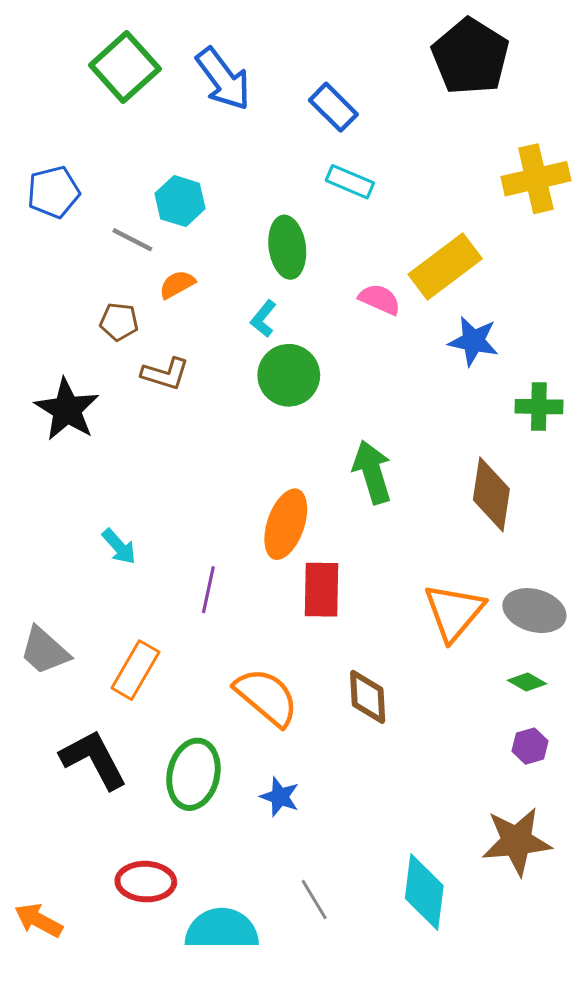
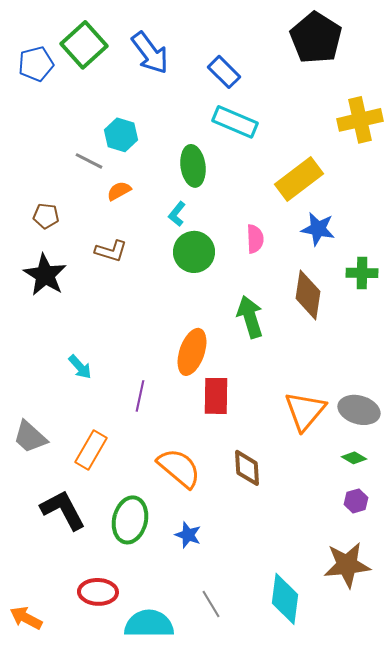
cyan rectangle: (350, 182) -> (235, 122), size x1.4
blue pentagon: (53, 192) -> (36, 64), moved
pink semicircle: (380, 299) -> (255, 239), moved, turned 64
brown pentagon: (119, 322) -> (46, 216), moved
brown diamond: (491, 494) -> (308, 295), moved

